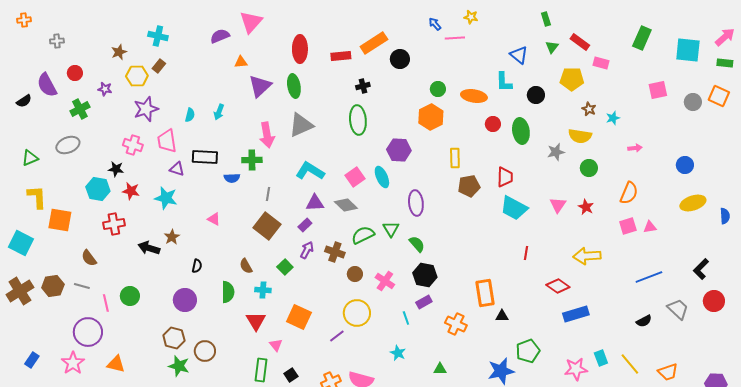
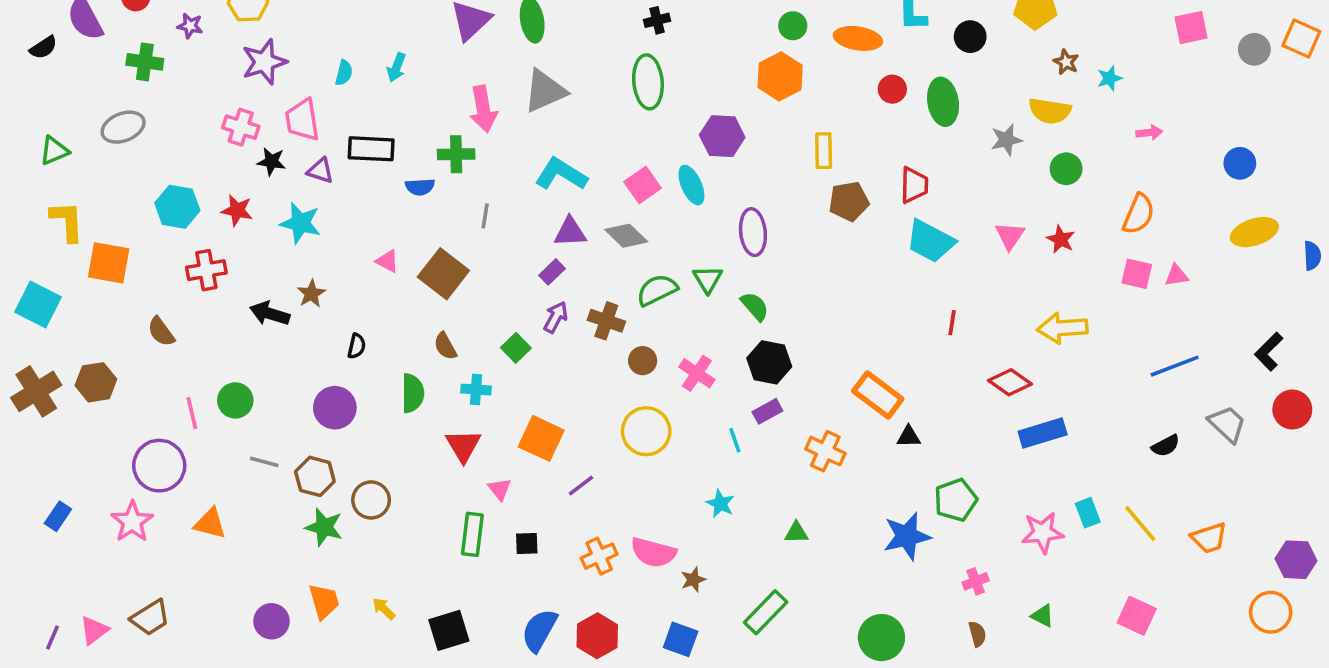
green cross: (80, 109) -> (145, 62), turned 36
black star: (116, 169) -> (271, 162), moved
brown square: (267, 226) -> (443, 274), moved
pink square: (628, 226) -> (1137, 274), turned 30
gray line: (82, 286) -> (264, 462), moved
orange rectangle: (485, 293) -> (878, 395), turned -44
purple line: (337, 336) -> (581, 485), moved
black square: (291, 375) -> (527, 543), turned 32

